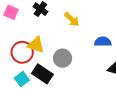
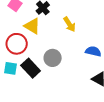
yellow triangle: (36, 45) -> (32, 26), moved
cyan square: (22, 79) -> (10, 68), turned 32

